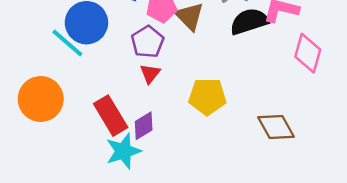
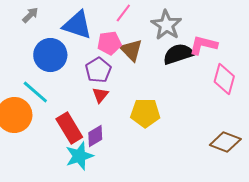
cyan line: (67, 43) -> (35, 92), moved
brown diamond: (276, 127) -> (225, 142), moved, turned -40

